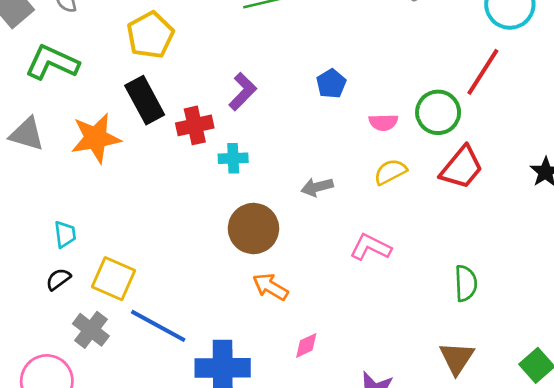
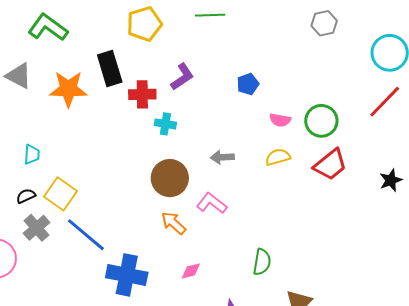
yellow pentagon: (150, 35) -> (144, 24), moved
red line: (483, 72) -> (385, 102), moved
pink L-shape: (371, 247) -> (212, 203), moved
black semicircle: (58, 279) -> (26, 196), moved
green semicircle: (466, 283) -> (262, 262), moved

